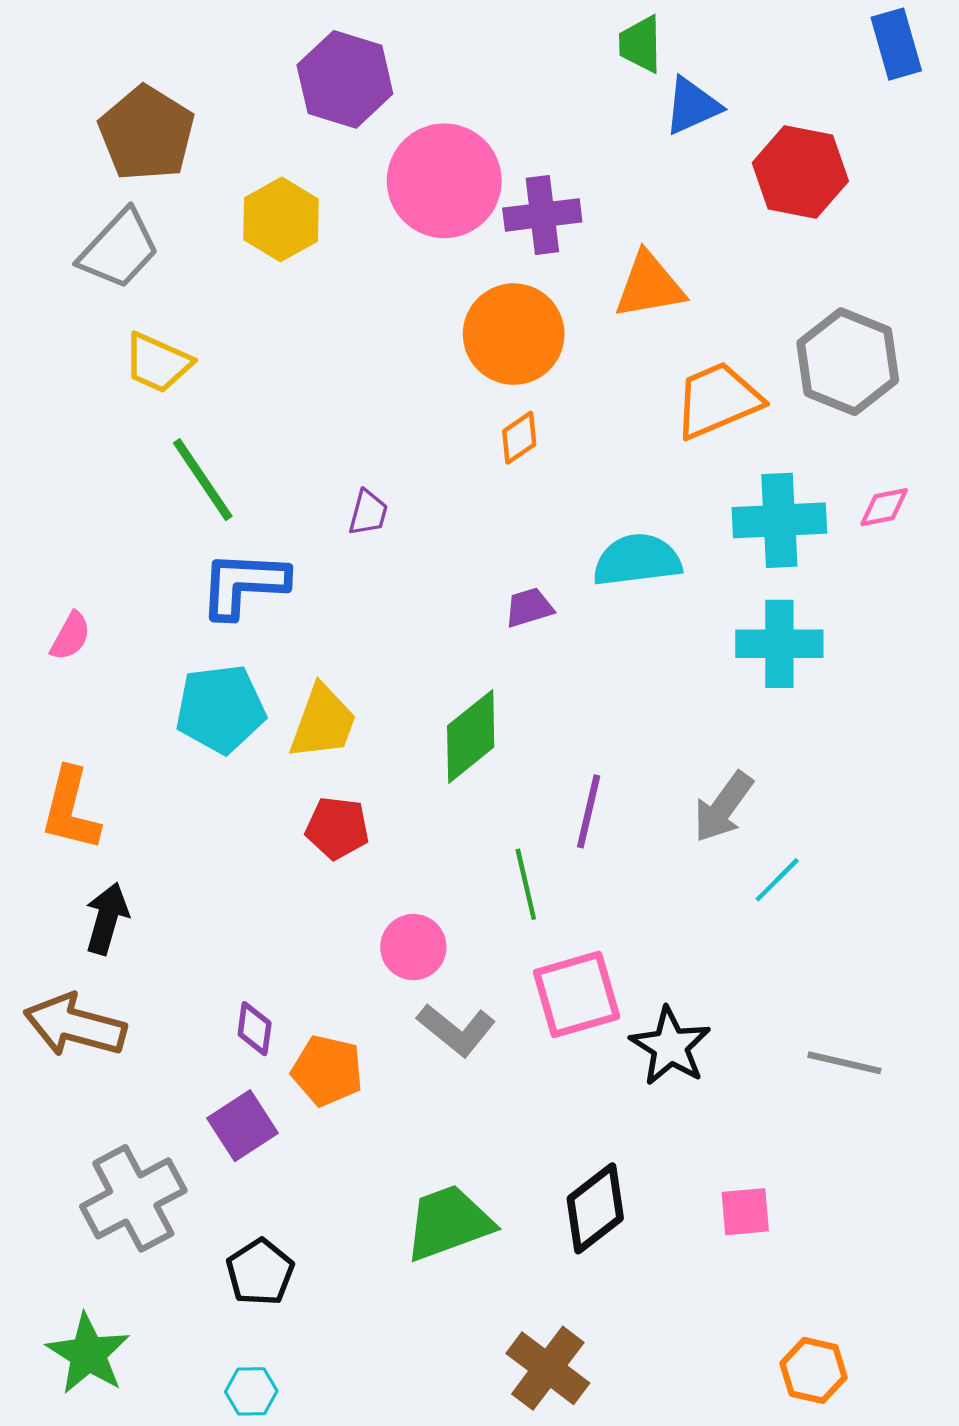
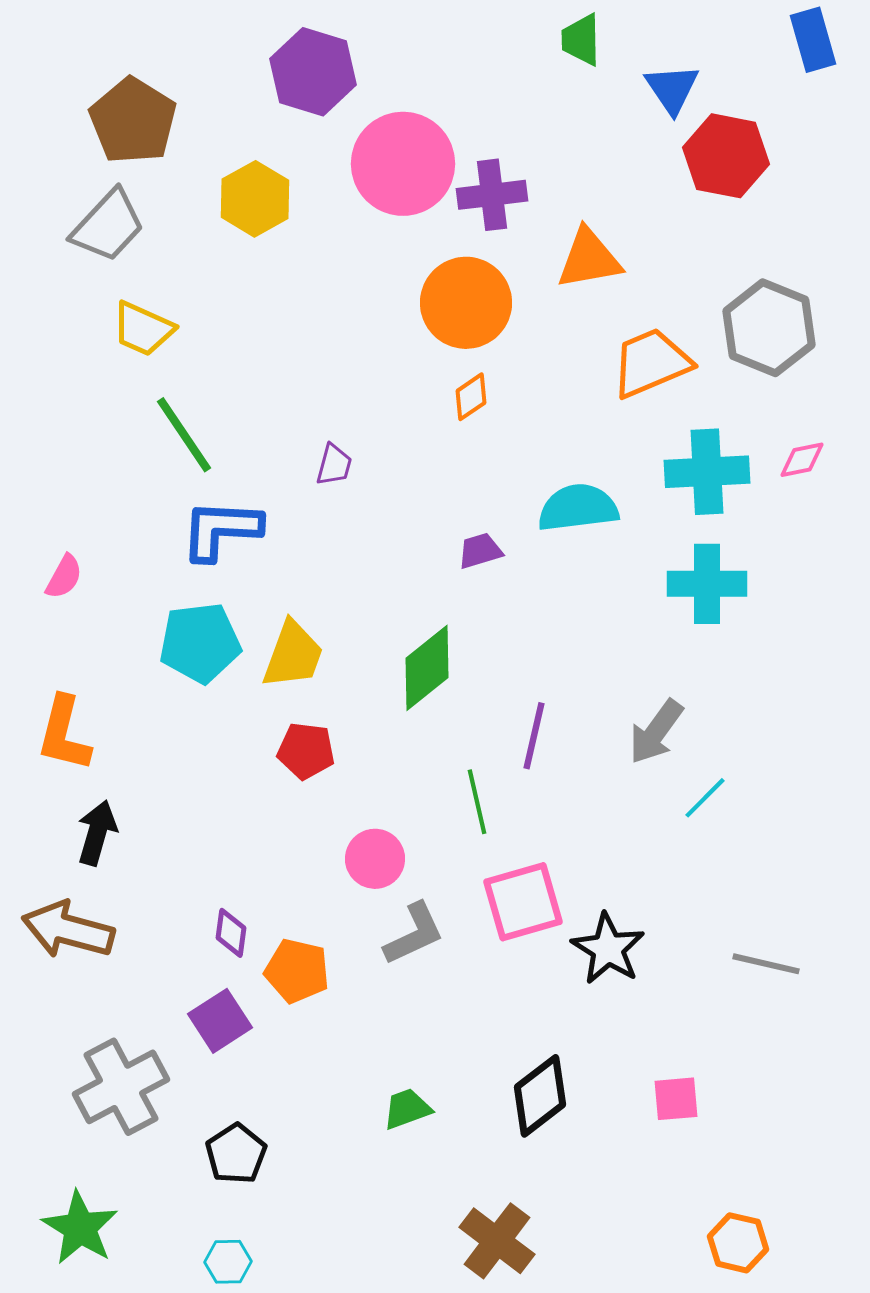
blue triangle: (692, 106) -> (672, 89), moved, turned -40
gray L-shape: (456, 1030) -> (414, 934), turned -64
green trapezoid: (449, 1223) -> (407, 1109), size x0.6

